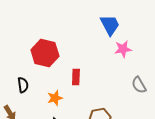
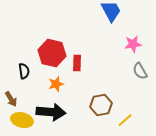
pink star: (123, 49) -> (133, 44), moved
red hexagon: (45, 53) -> (52, 53), moved

